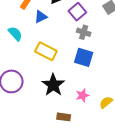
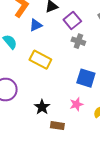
blue square: (84, 57) -> (86, 78), moved
black star: (53, 85) -> (42, 107), moved, size x0.7

